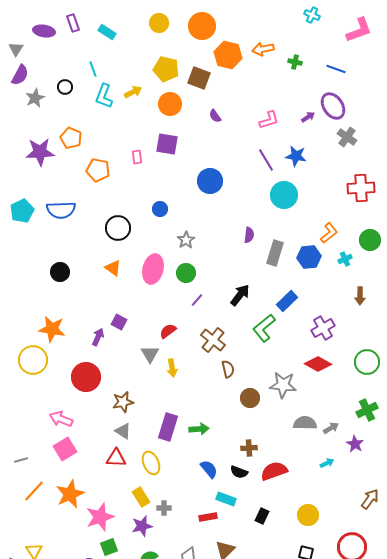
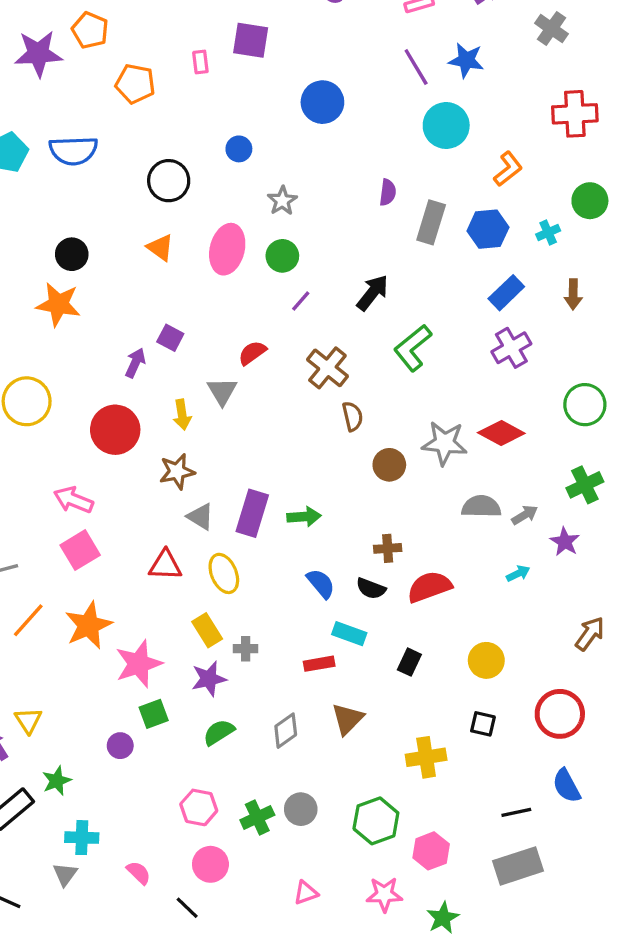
orange L-shape: (329, 233) -> (508, 169), moved
blue rectangle: (287, 301) -> (506, 293), moved
orange star: (52, 329) -> (58, 304), moved
red diamond: (318, 364) -> (501, 433), moved
yellow arrow: (172, 368) -> (182, 415), moved
gray triangle: (123, 431) -> (200, 517), moved

